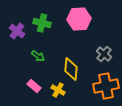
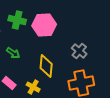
pink hexagon: (79, 19) -> (44, 25), moved

